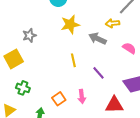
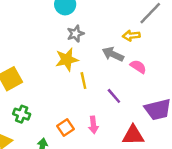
yellow star: (70, 24) -> (67, 60), moved
gray star: (29, 35) -> (75, 34), moved
pink semicircle: (129, 48) -> (138, 67), moved

